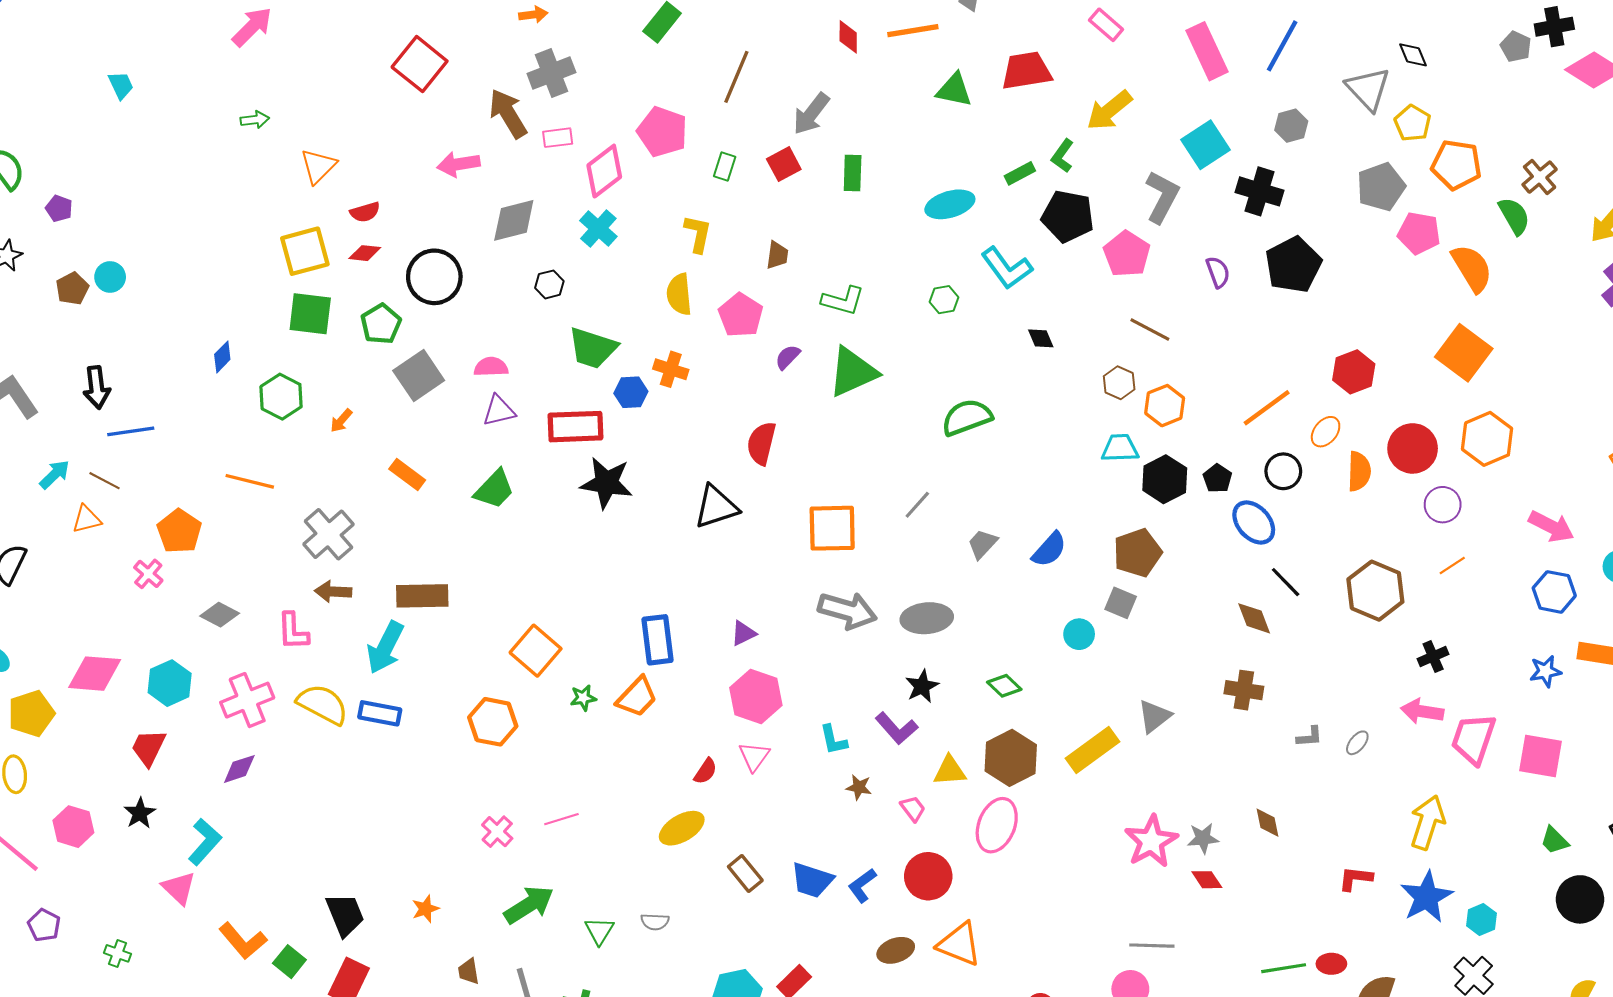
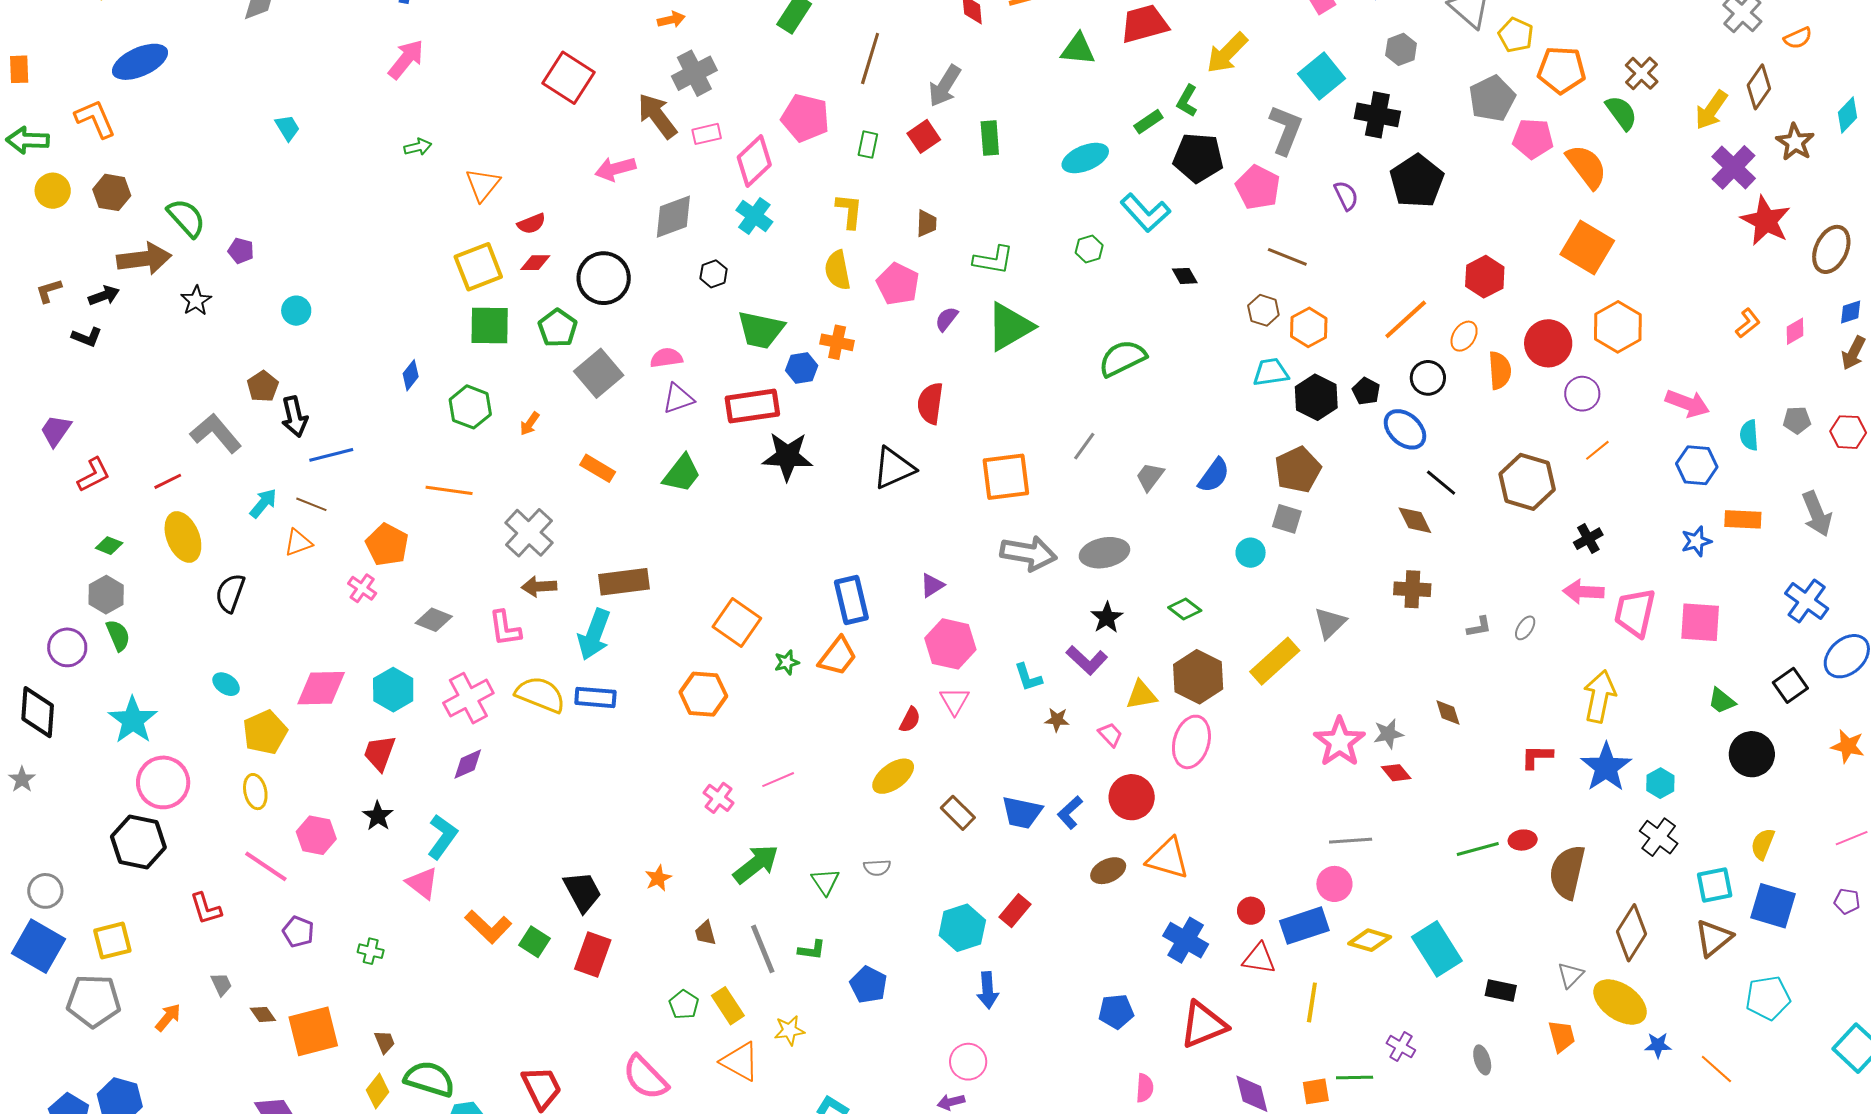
brown pentagon: (72, 289) -> (263, 386), moved

